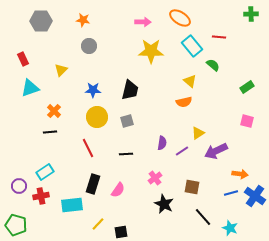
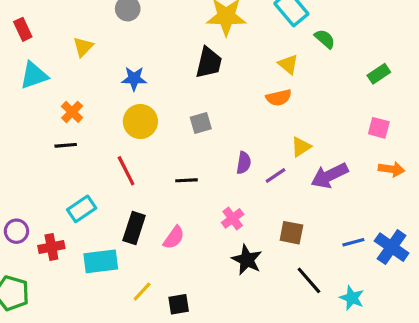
black trapezoid: (130, 90) -> (209, 63), moved
gray square: (127, 121) -> (201, 123), moved
cyan rectangle: (45, 172) -> (82, 209), moved
orange arrow: (240, 174) -> (392, 169), moved

